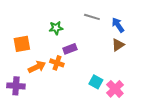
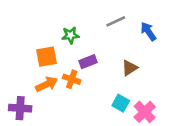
gray line: (92, 17) -> (116, 21), turned -42
orange square: (22, 44) -> (47, 57), moved
brown triangle: (118, 45) -> (130, 68), moved

